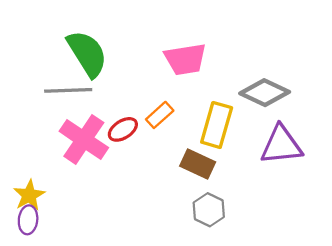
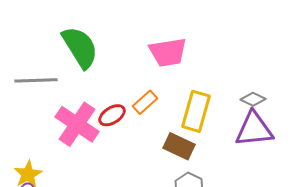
gray line: (68, 90) -> (36, 80), moved
gray diamond: (265, 93) -> (253, 99), moved, size x0.6

